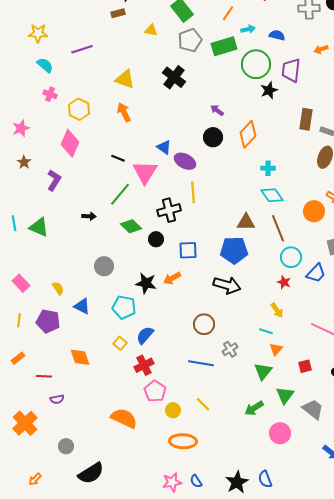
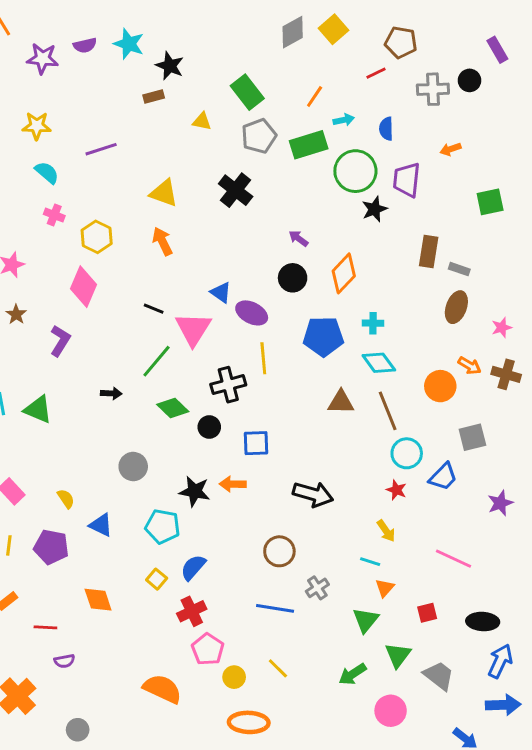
blue semicircle: (277, 35) -> (386, 129), turned -105
blue pentagon: (234, 250) -> (323, 336), moved
orange arrow: (172, 278) -> (233, 484), turned 30

